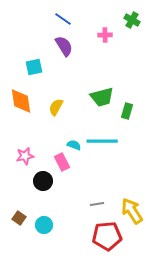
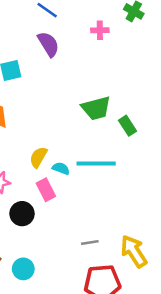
yellow semicircle: (56, 107) -> (38, 157), moved
green rectangle: (127, 111) -> (127, 126), turned -49

